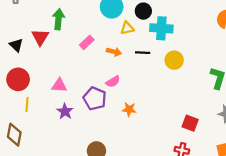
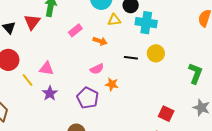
black line: (143, 53) -> (131, 58), moved
purple pentagon: (95, 98) -> (88, 98), moved
yellow line: (27, 105) -> (28, 80), moved, turned -48
orange star: (129, 109) -> (112, 84), moved

